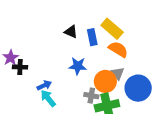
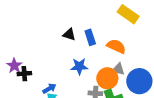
yellow rectangle: (112, 29) -> (128, 14), moved
gray triangle: (118, 73) -> (118, 69), turned -32

